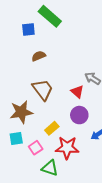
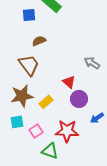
brown trapezoid: (43, 90) -> (29, 65), moved
red triangle: (77, 92) -> (69, 82), moved
yellow rectangle: (52, 128) -> (46, 102), moved

